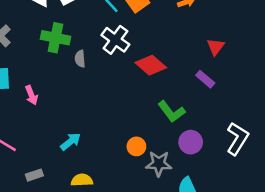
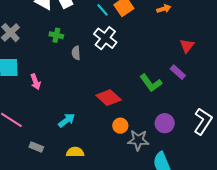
green cross: (55, 38) -> (56, 35), size x0.6
red diamond: (151, 65) -> (109, 98), moved
green L-shape: (171, 112) -> (151, 83), moved
gray rectangle: (34, 175) -> (36, 147), turned 40

